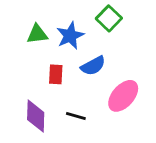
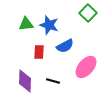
green square: (109, 18) -> (88, 13), moved
blue star: (70, 36) -> (49, 25), turned -30

